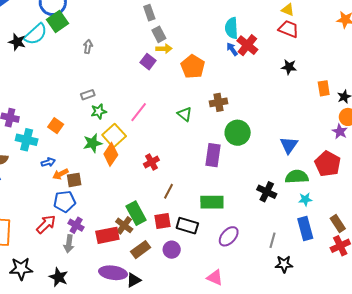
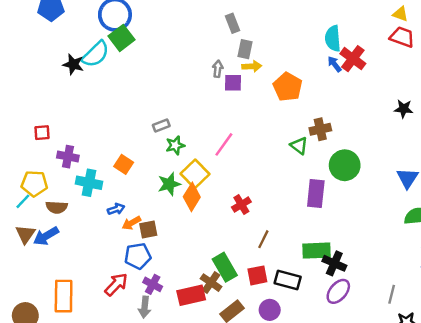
gray rectangle: (159, 34) -> (245, 49), turned 42
gray arrow: (88, 47) -> (218, 69), moved
purple square: (148, 62) -> (233, 83), turned -35
black star: (289, 67) -> (404, 109), moved
green triangle: (185, 114) -> (299, 146), moved
black cross: (267, 192) -> (334, 263), moved

